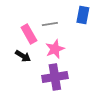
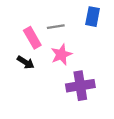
purple cross: (55, 77) -> (80, 86), moved

